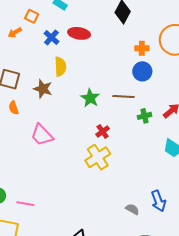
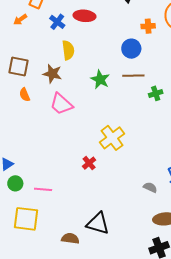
blue circle: (142, 71) -> (131, 49), moved
red cross: (103, 132) -> (89, 163), moved
pink trapezoid: (42, 135) -> (61, 104), moved

